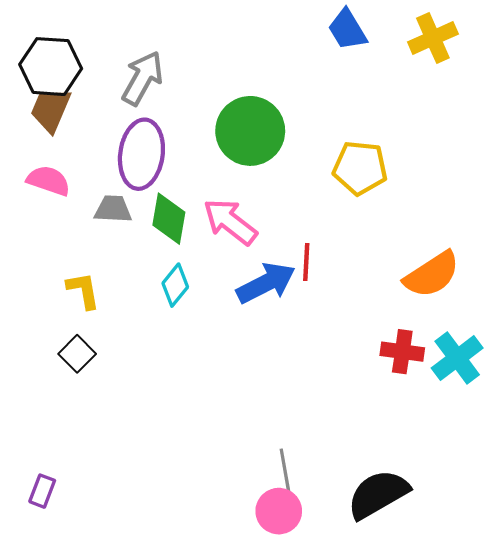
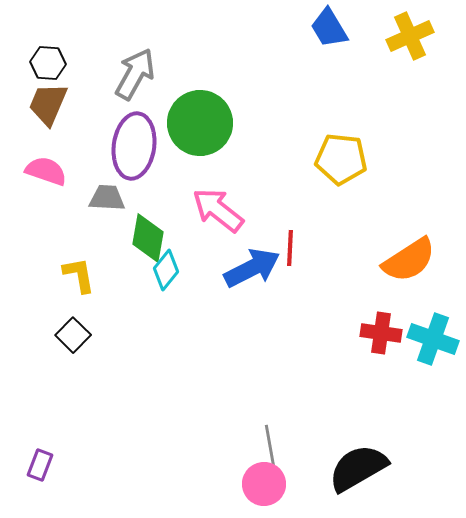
black hexagon: (51, 67) -> (48, 63), size x0.6
green circle: (250, 131) -> (200, 123), moved
green diamond: (169, 219) -> (148, 238), moved
cyan cross: (457, 358) -> (433, 339), turned -33

